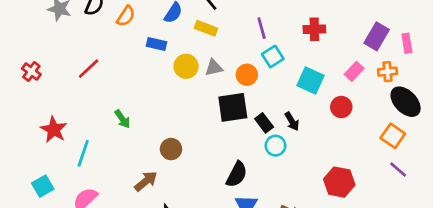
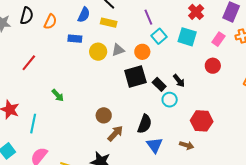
red cross: (314, 29) -> (196, 12), moved, turned -35
cyan square: (311, 81) -> (187, 37), moved
brown circle: (171, 149) -> (104, 115), moved
brown arrow: (146, 181) -> (115, 133), moved
red hexagon: (339, 182) -> (202, 121), moved

